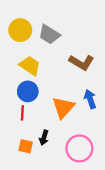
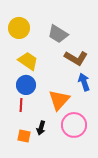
gray trapezoid: (49, 34) -> (58, 34), moved
blue arrow: (90, 99) -> (84, 82), moved
pink circle: (79, 148) -> (74, 125), moved

